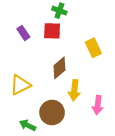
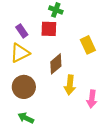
yellow triangle: (20, 85) -> (20, 53), moved
brown circle: (52, 113) -> (24, 87), moved

